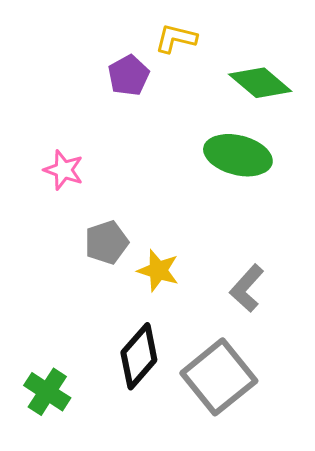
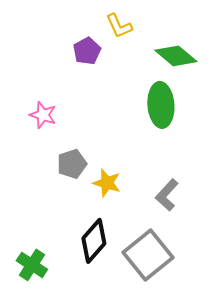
yellow L-shape: (176, 38) -> (119, 26), turned -128
green ellipse: (238, 155) -> (161, 105), turned 72

